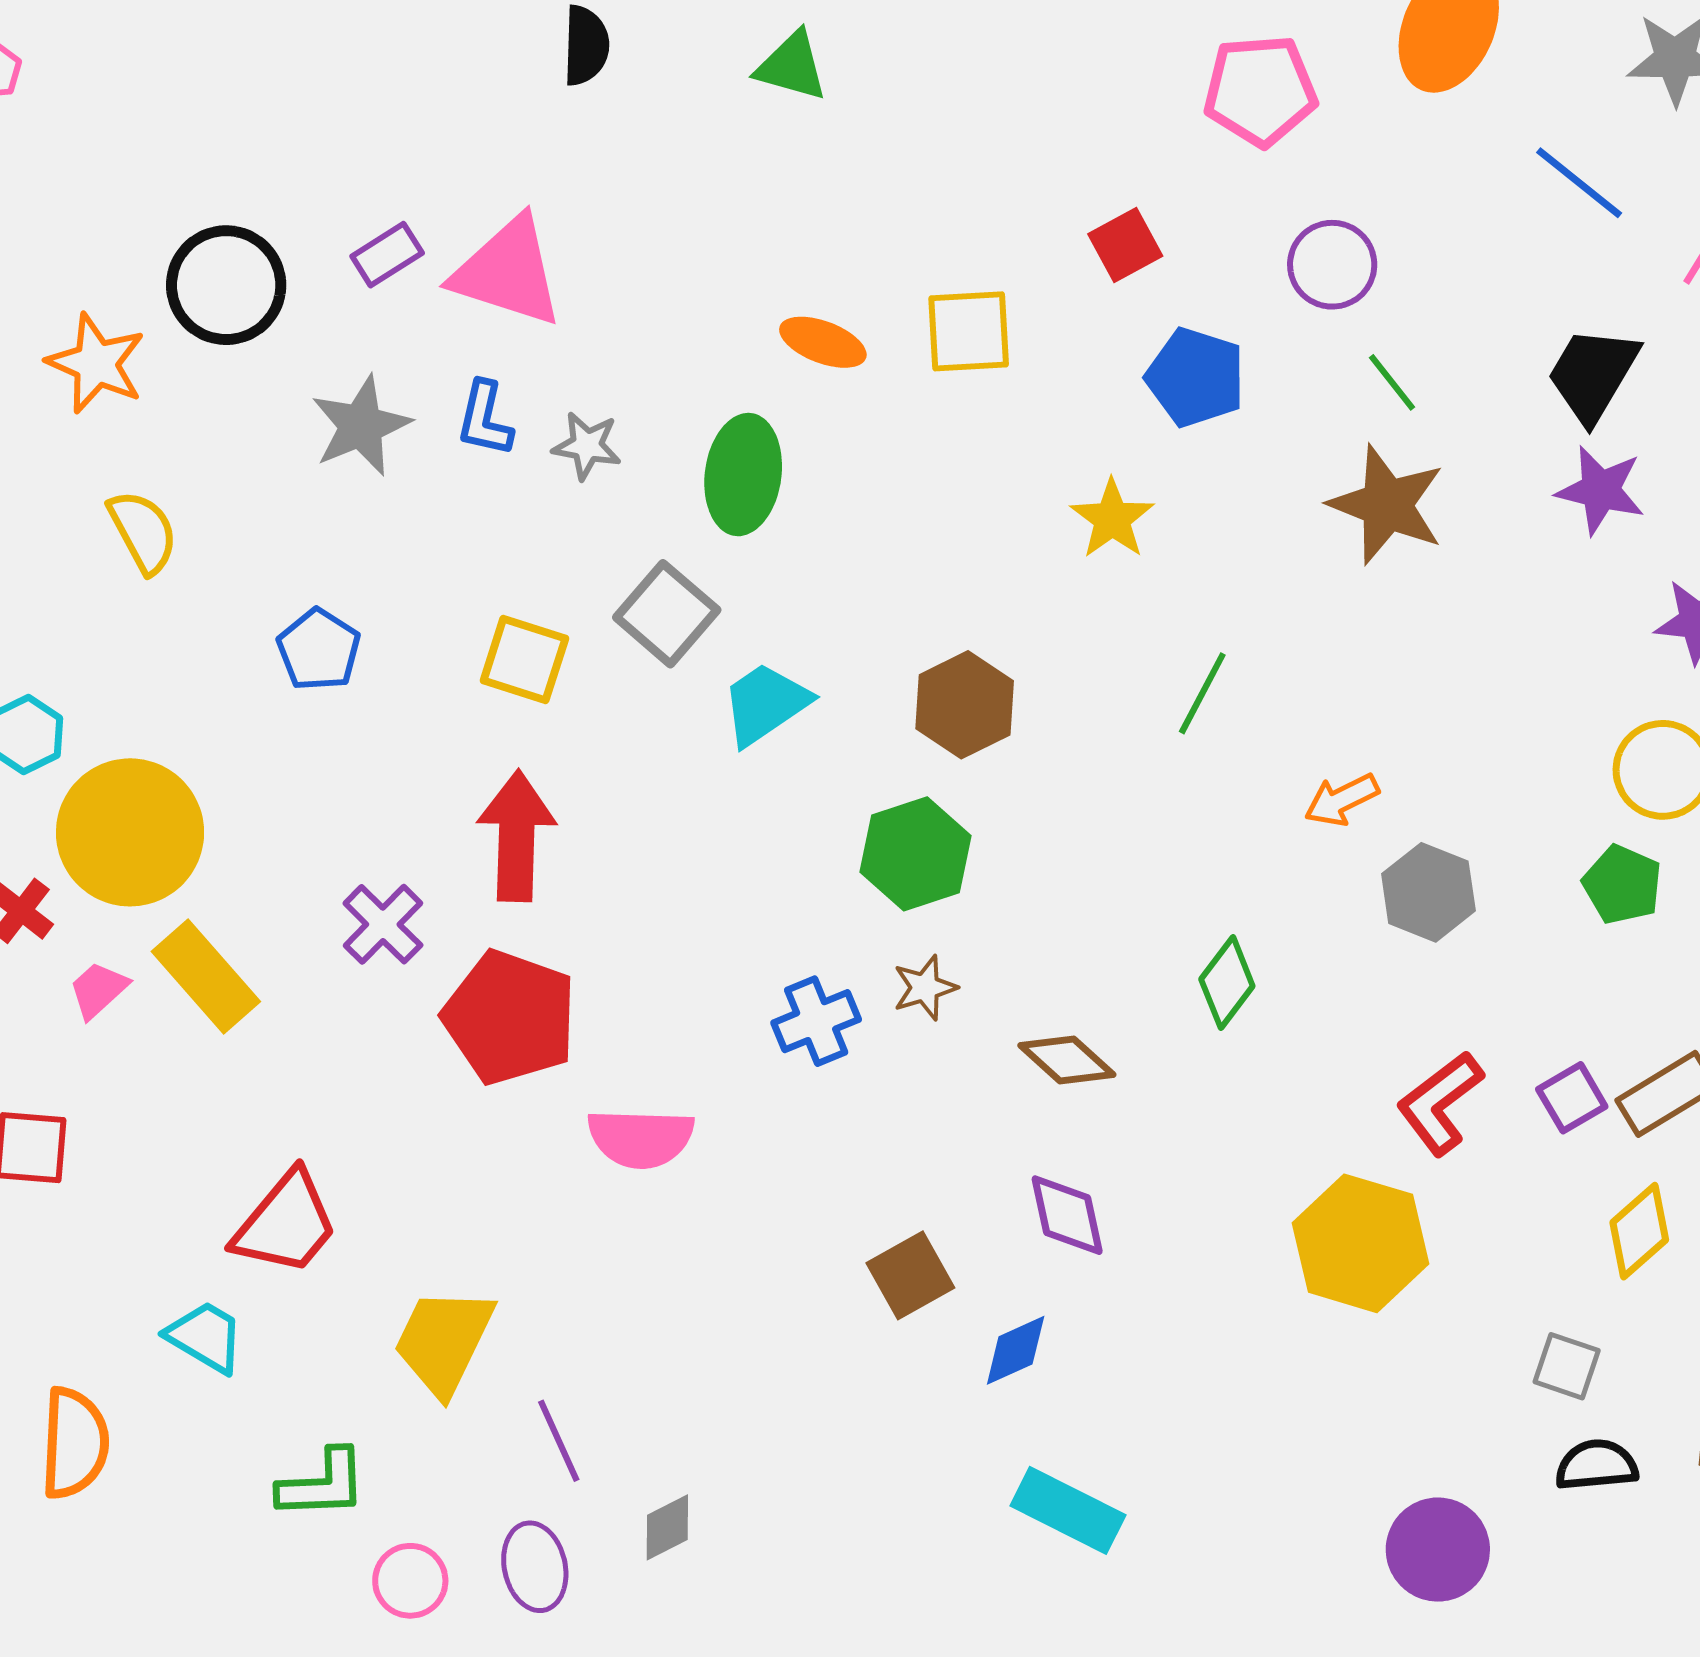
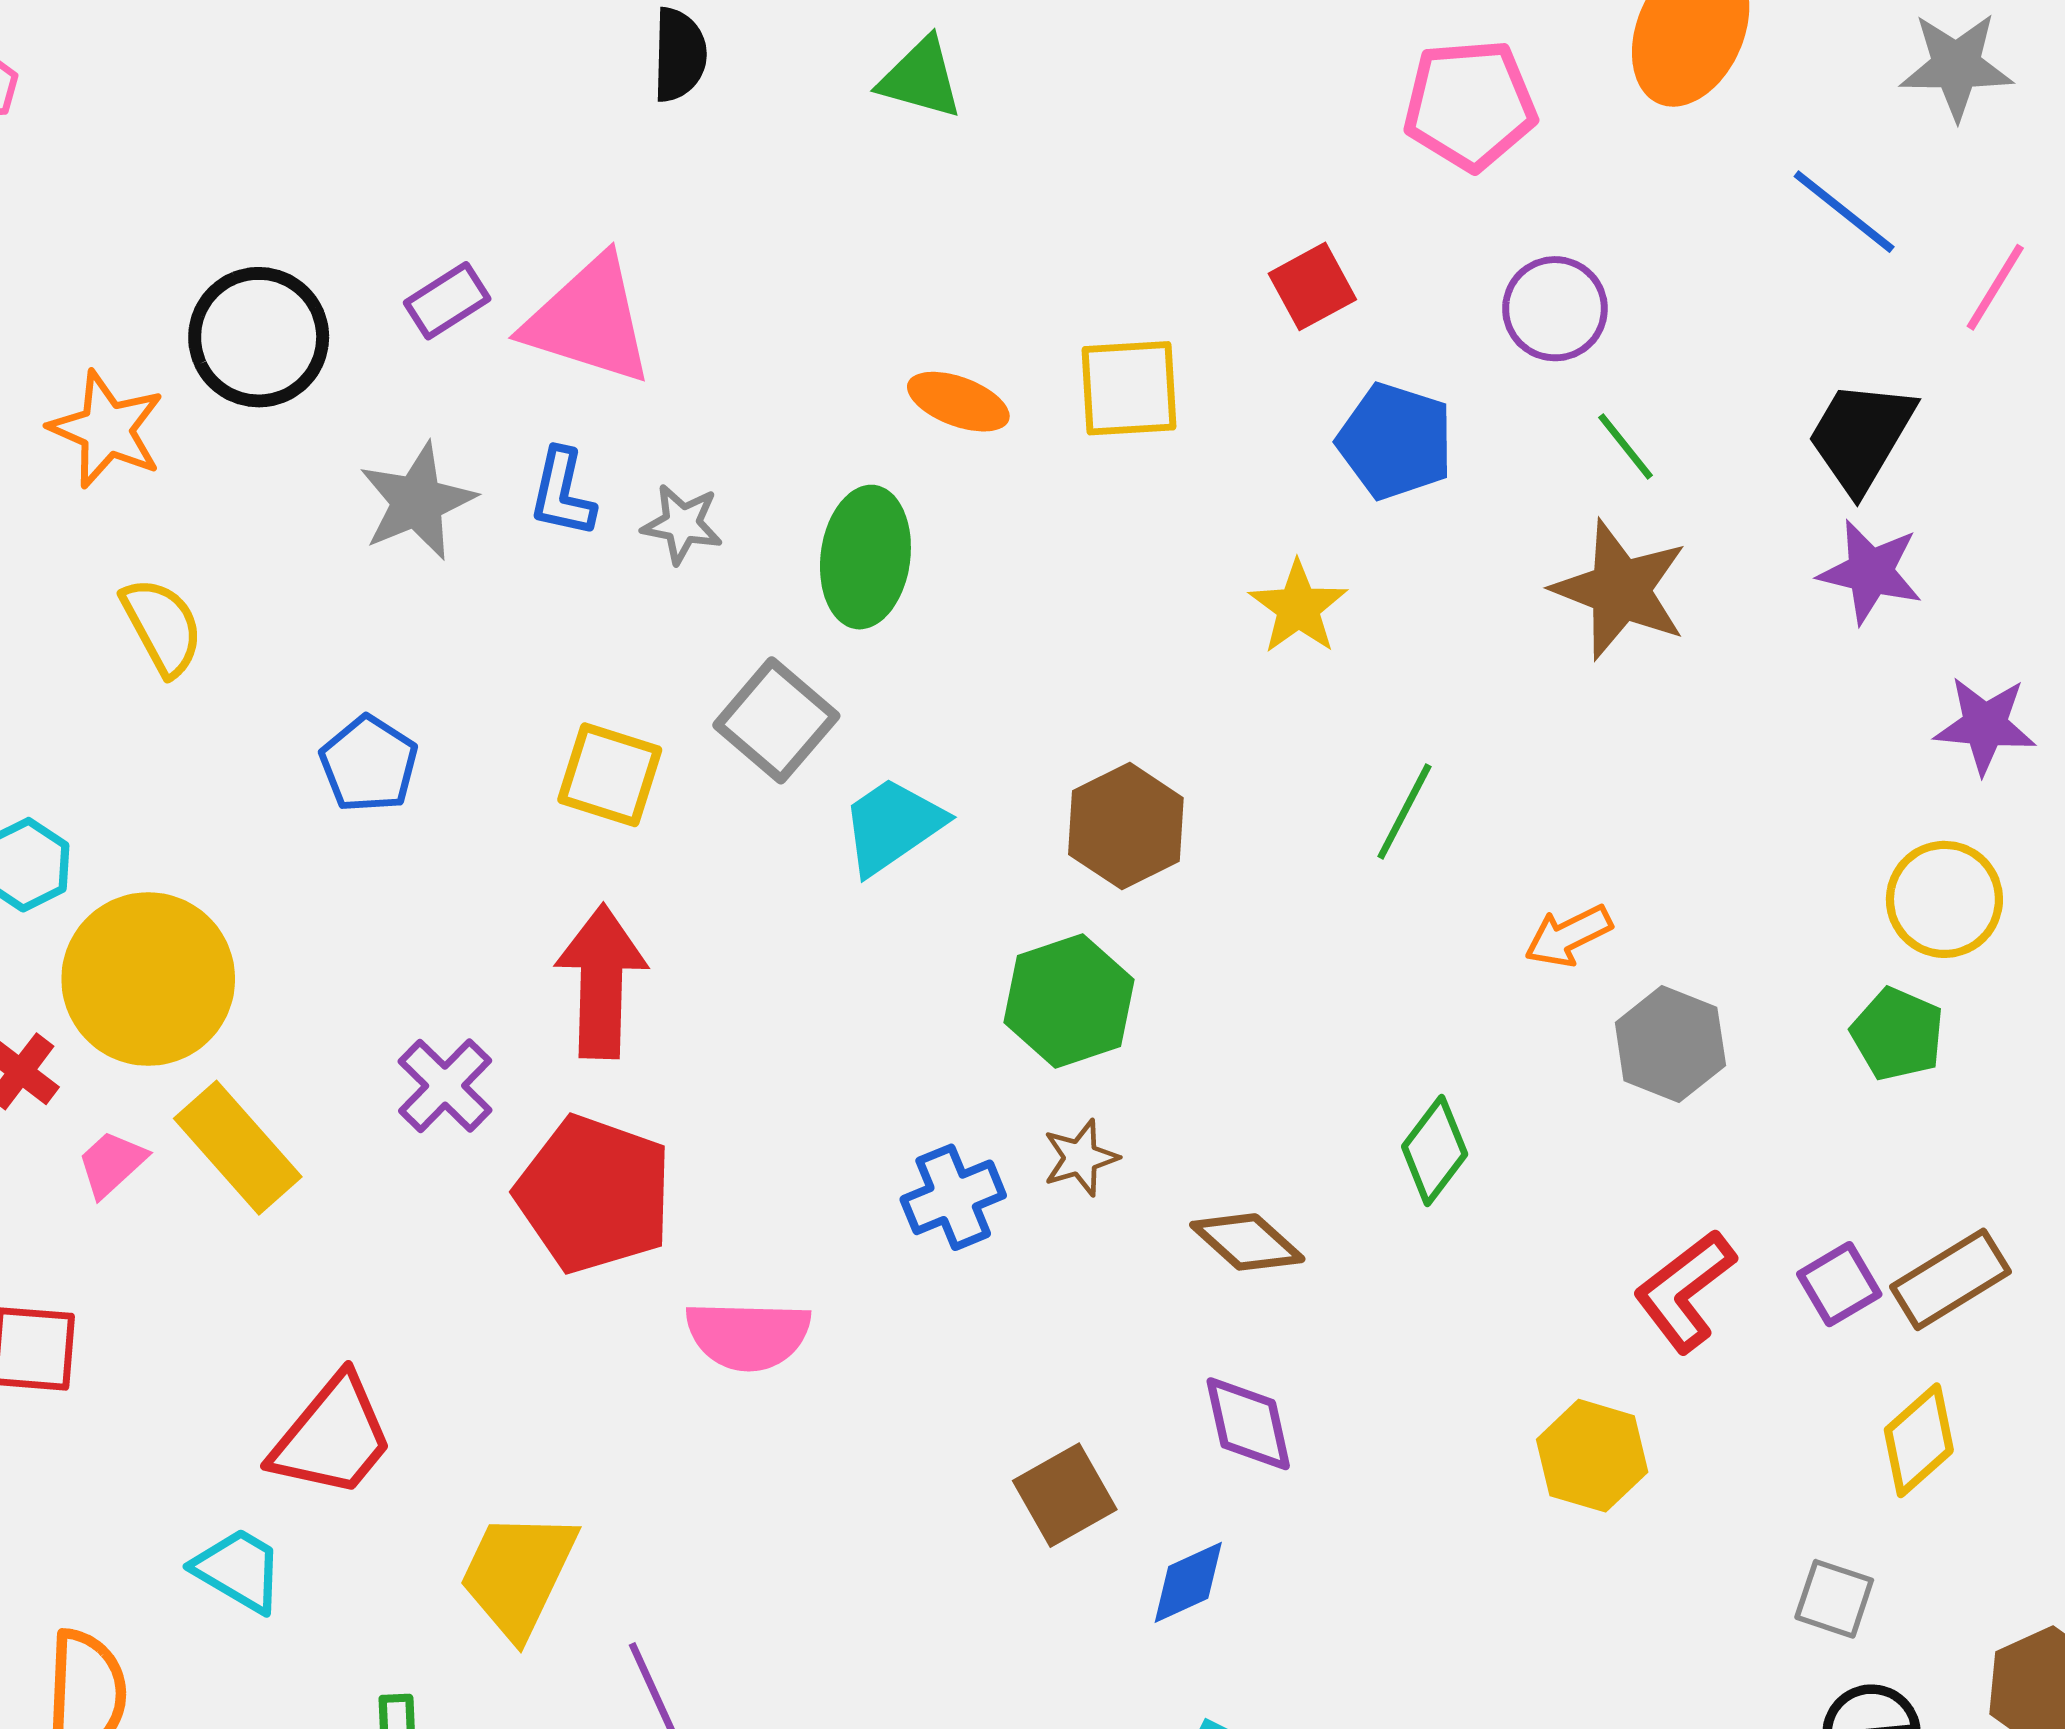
yellow hexagon: (1361, 1243) -> (1592, 1456), size x0.7

